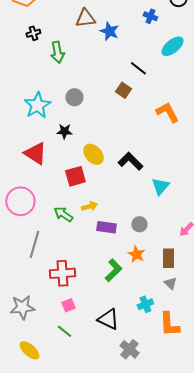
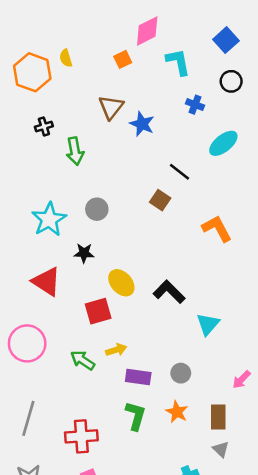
brown triangle: (85, 18) -> (111, 107), turned -45
gray line: (34, 244) -> (28, 418), moved
green L-shape: (113, 270) -> (136, 416), moved, turned -30

